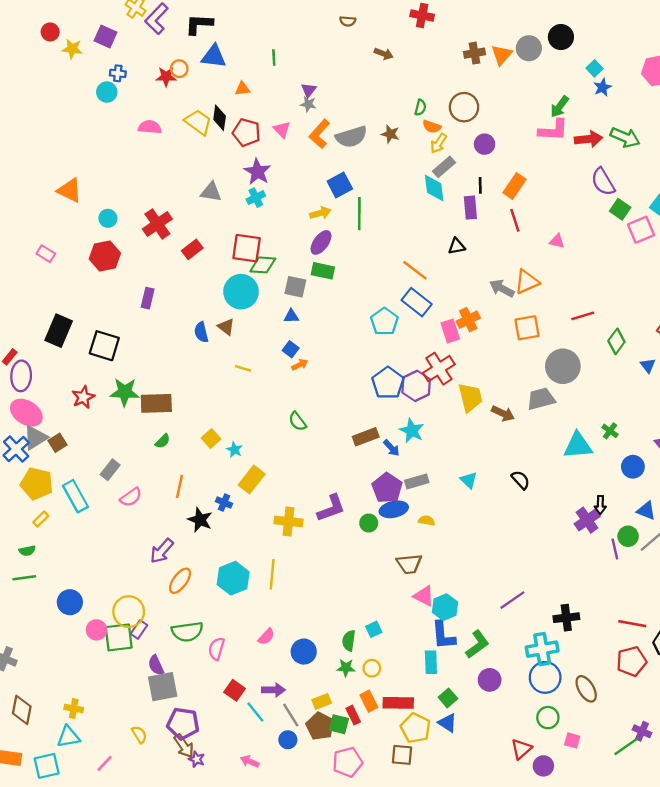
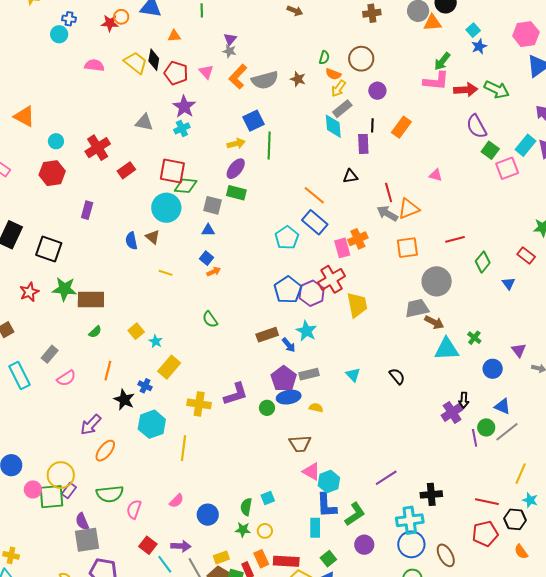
orange triangle: (502, 55) -> (432, 23), moved, turned 42
red line: (515, 220) -> (389, 192), moved
brown arrow: (503, 413) -> (434, 322), moved
cyan hexagon: (233, 578) -> (152, 424), moved

